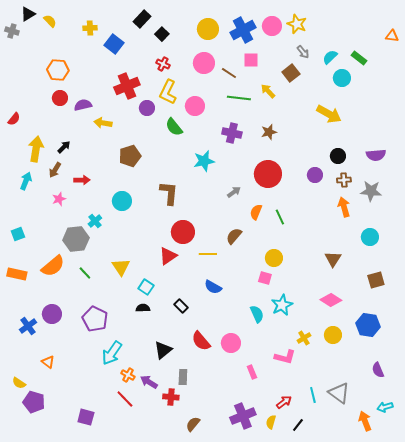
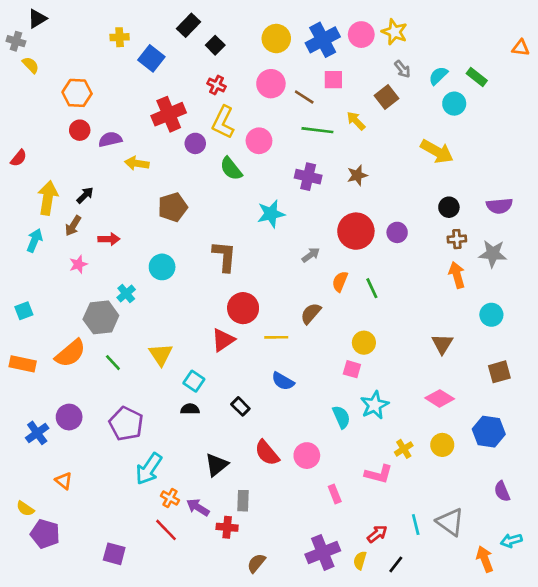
yellow semicircle: (50, 21) -> (31, 65), moved
purple circle: (315, 175) -> (397, 232), moved

